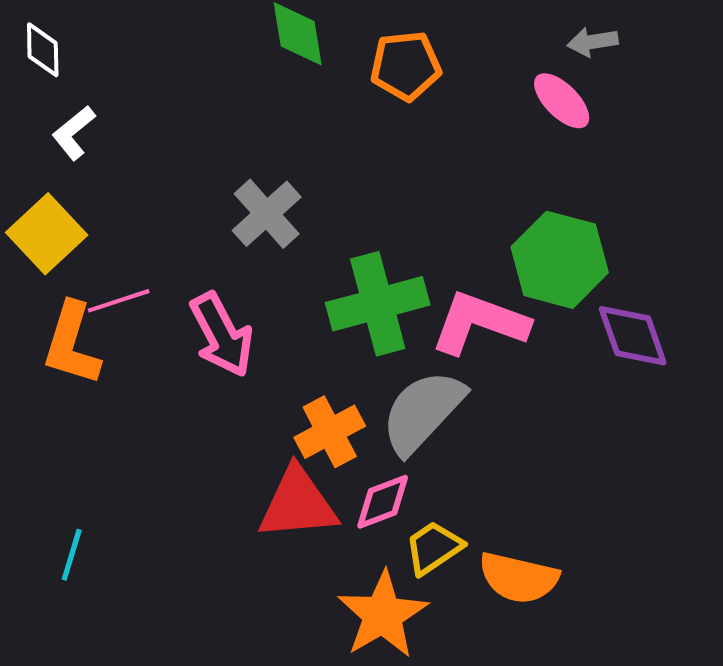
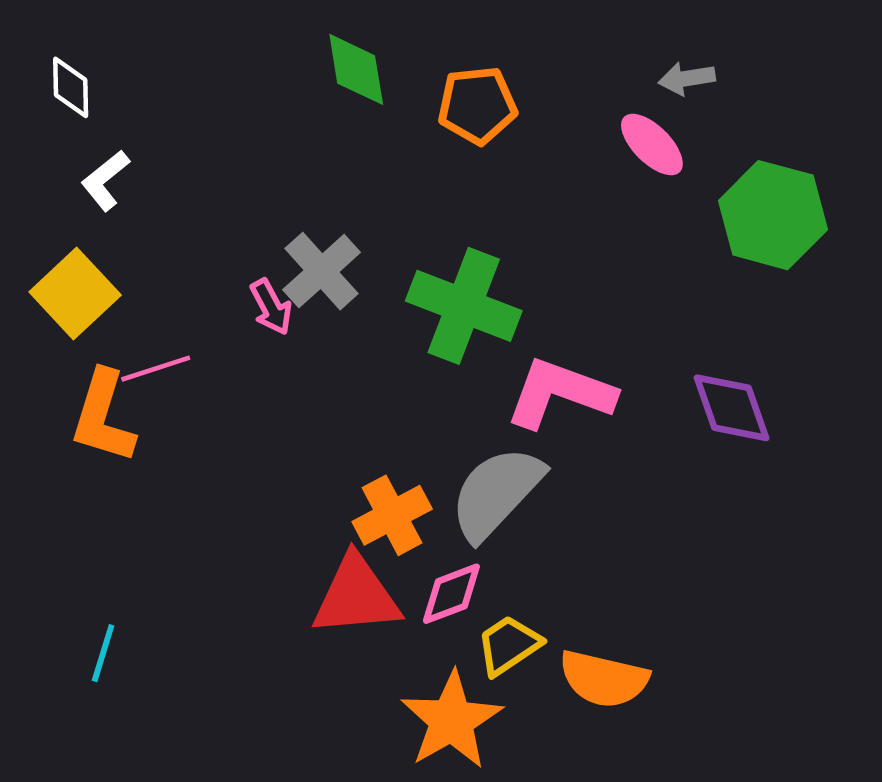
green hexagon: (560, 260) -> (773, 215), moved
green cross: (378, 304) -> (464, 306), moved, turned 36
pink arrow: (222, 335) -> (271, 307), moved, size x0.6

